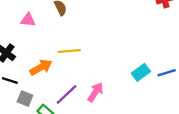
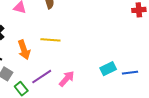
orange arrow: (41, 67) -> (24, 50), turned 90

